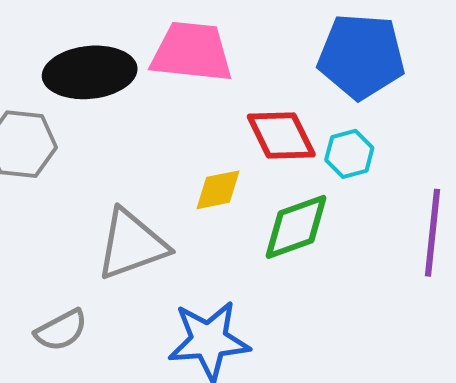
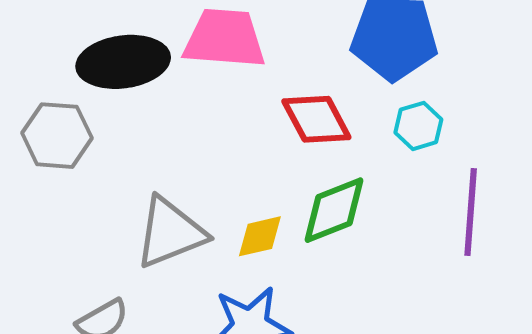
cyan hexagon: (349, 154) -> (418, 126), moved
yellow diamond: (218, 190) -> (260, 236), moved

